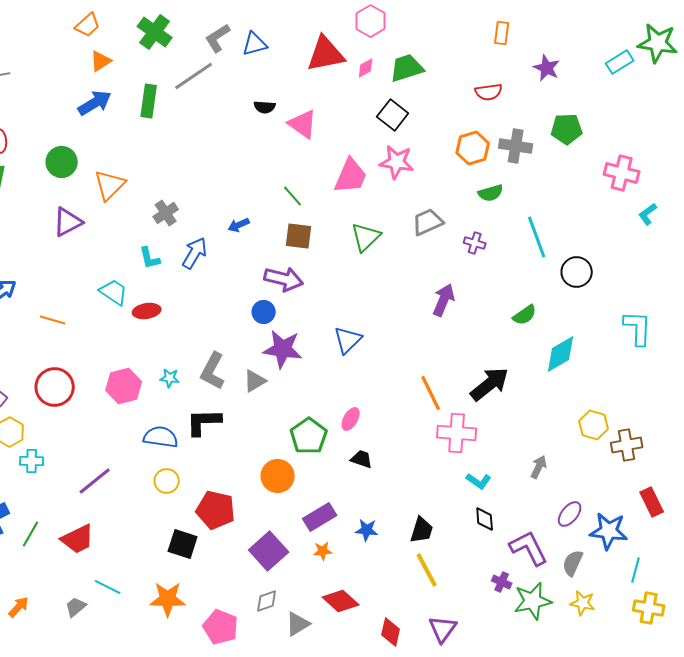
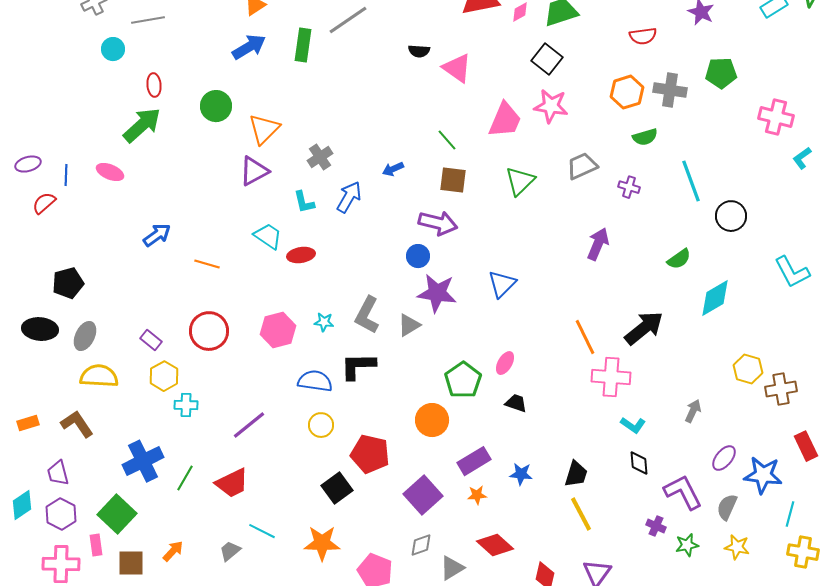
purple triangle: (68, 222) -> (254, 171), moved
cyan L-shape: (638, 328) -> (792, 272), turned 150
black square: (183, 544) -> (337, 488), turned 36
green star: (533, 601) -> (687, 545), size x0.6

